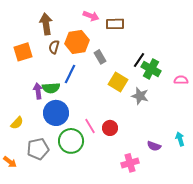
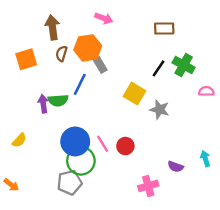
brown rectangle: (115, 24) -> (164, 29), moved
gray rectangle: (100, 57) -> (100, 65), moved
green cross: (151, 69) -> (184, 65), moved
blue circle: (56, 113) -> (75, 141), moved
gray pentagon: (38, 149) -> (70, 183), moved

